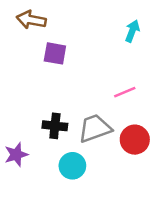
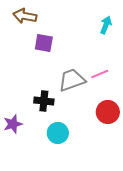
gray trapezoid: (95, 128) -> (72, 80), moved

